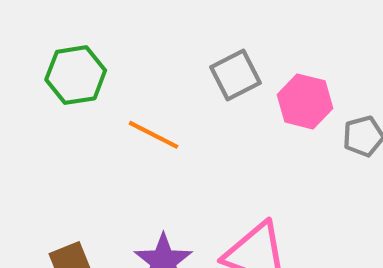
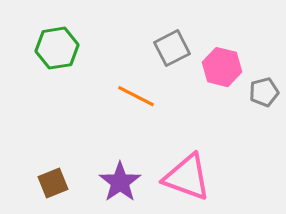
orange line: (154, 135) -> (136, 96), moved

